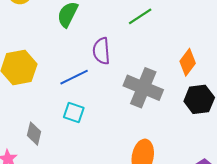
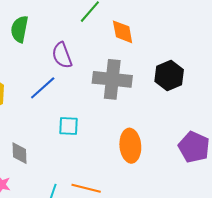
orange diamond: (188, 62) -> (123, 32), moved, turned -32
cyan square: (74, 112) -> (69, 126), moved

